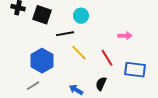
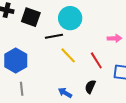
cyan circle: (81, 16) -> (70, 18), size x1.5
blue hexagon: (42, 61) -> (16, 60), moved
gray line: (33, 86) -> (22, 89), turned -64

